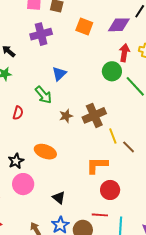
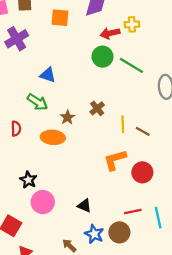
red arrow: (124, 53) -> (110, 33), turned -96
blue triangle: (59, 74) -> (48, 75), turned -42
brown cross: (94, 115) -> (97, 108), size x0.6
yellow line: (113, 136) -> (123, 124), turned 35
orange ellipse: (45, 152) -> (53, 137), moved
red circle: (110, 190) -> (142, 172), moved

